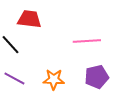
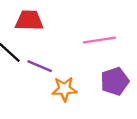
purple line: (14, 79) -> (40, 66), moved

